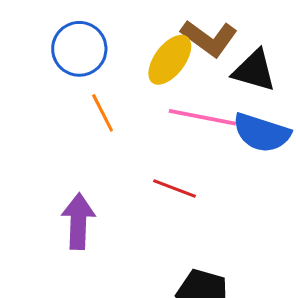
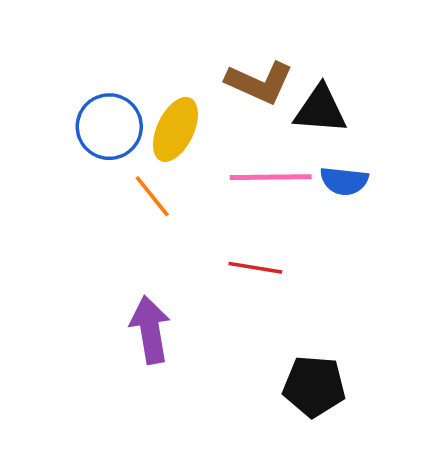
yellow ellipse: (170, 60) -> (175, 129), moved
blue semicircle: (262, 133) -> (344, 181), size x0.7

